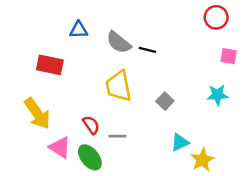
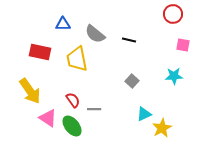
black line: (147, 50) -> (129, 40), moved
yellow trapezoid: (119, 86) -> (77, 59), moved

